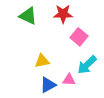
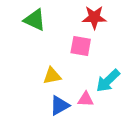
red star: (63, 14) -> (94, 17), moved
pink square: (79, 37) -> (81, 46), moved, turned -30

